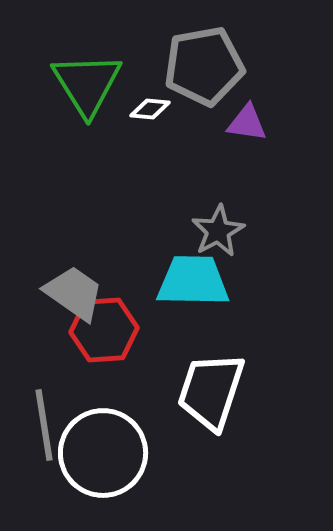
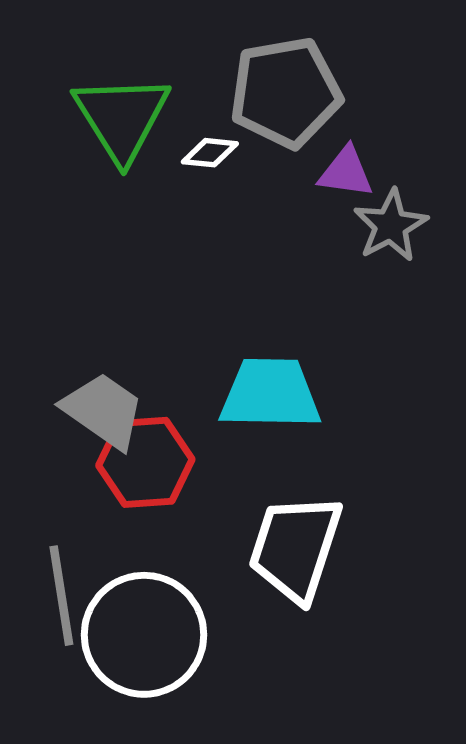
gray star: (218, 231) -> (391, 226), moved

